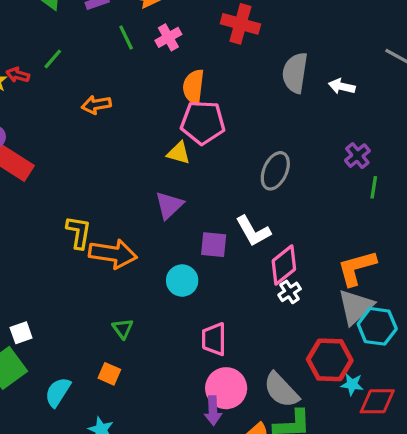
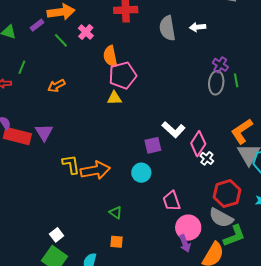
gray ellipse: (275, 171) -> (216, 83), moved
purple triangle: (169, 205) -> (44, 132), moved
red hexagon: (330, 360) -> (227, 194), moved

